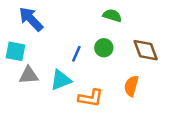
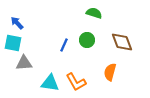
blue arrow: (31, 19) -> (17, 23), moved, size x0.6
cyan triangle: (61, 80) -> (50, 83), moved, turned 30
orange L-shape: (91, 98) -> (76, 82), turned 50

